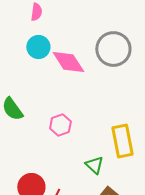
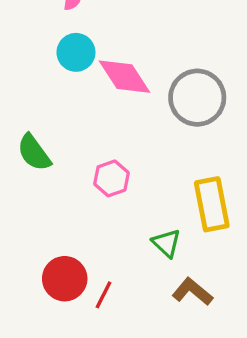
gray circle: (113, 49) -> (197, 98), moved

